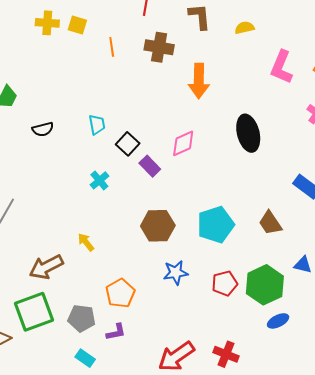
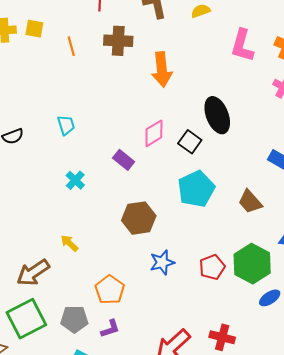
black square: (128, 144) -> (190, 142), moved
cyan pentagon: (216, 225) -> (196, 189), moved

